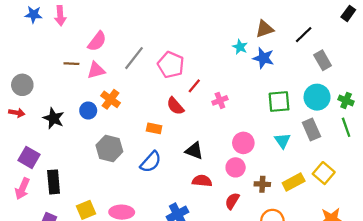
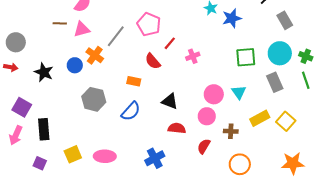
gray line: (134, 58) -> (116, 36), moved
blue star: (263, 58) -> (232, 18), turned -30
cyan triangle: (282, 141) -> (239, 92), moved
yellow rectangle: (294, 182) -> (260, 118), moved

